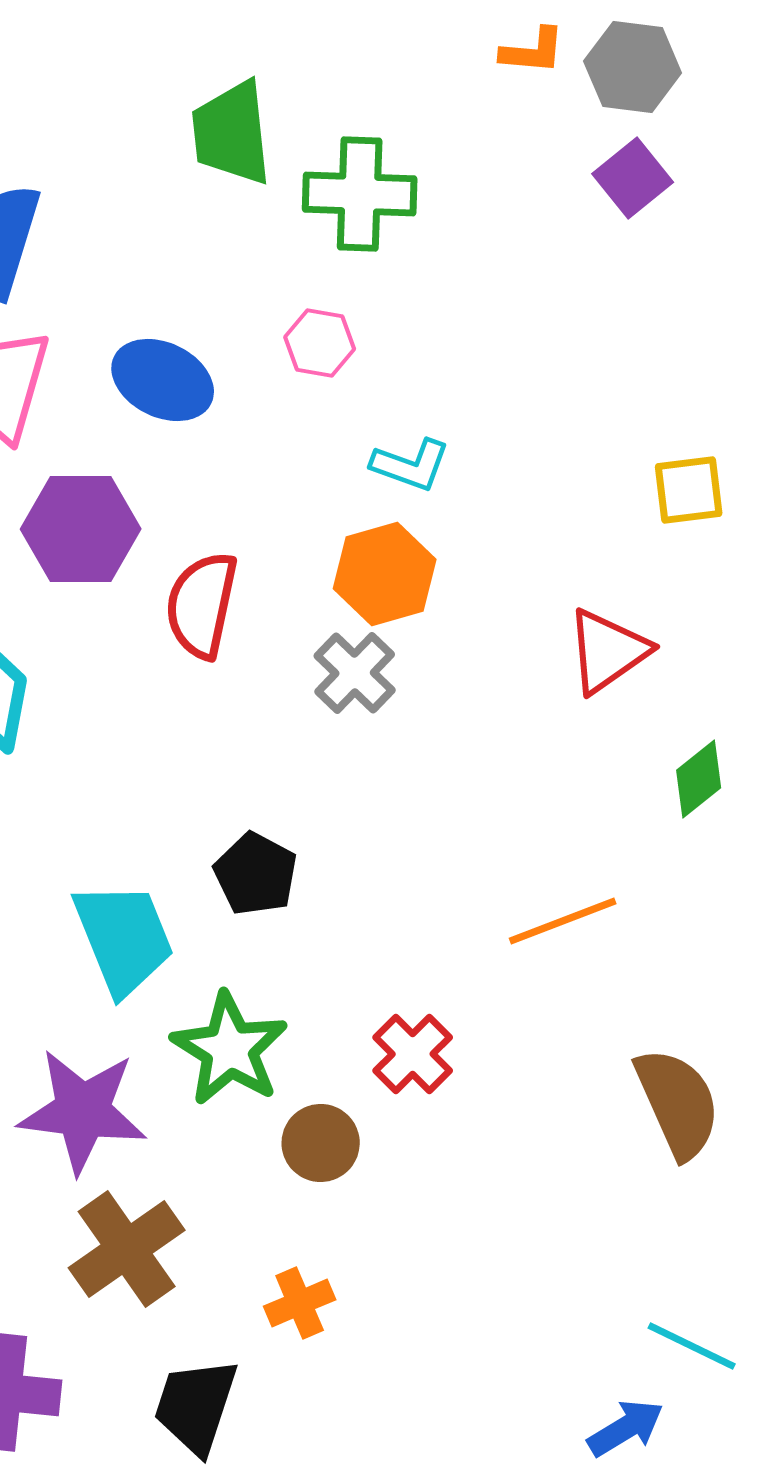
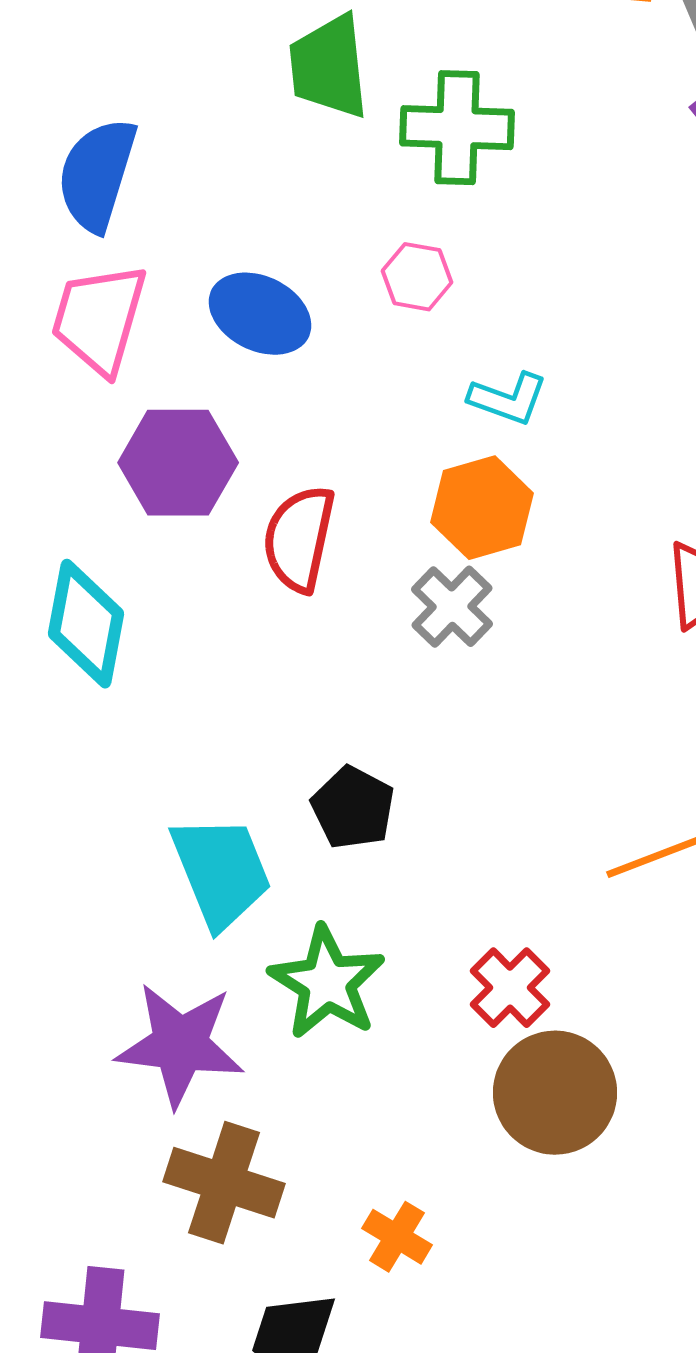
brown circle: (321, 1143) -> (555, 1093), moved, size x1.6
brown cross: (127, 1249) -> (224, 1183), turned -37
orange cross: (300, 1303) -> (397, 1237), turned -36

